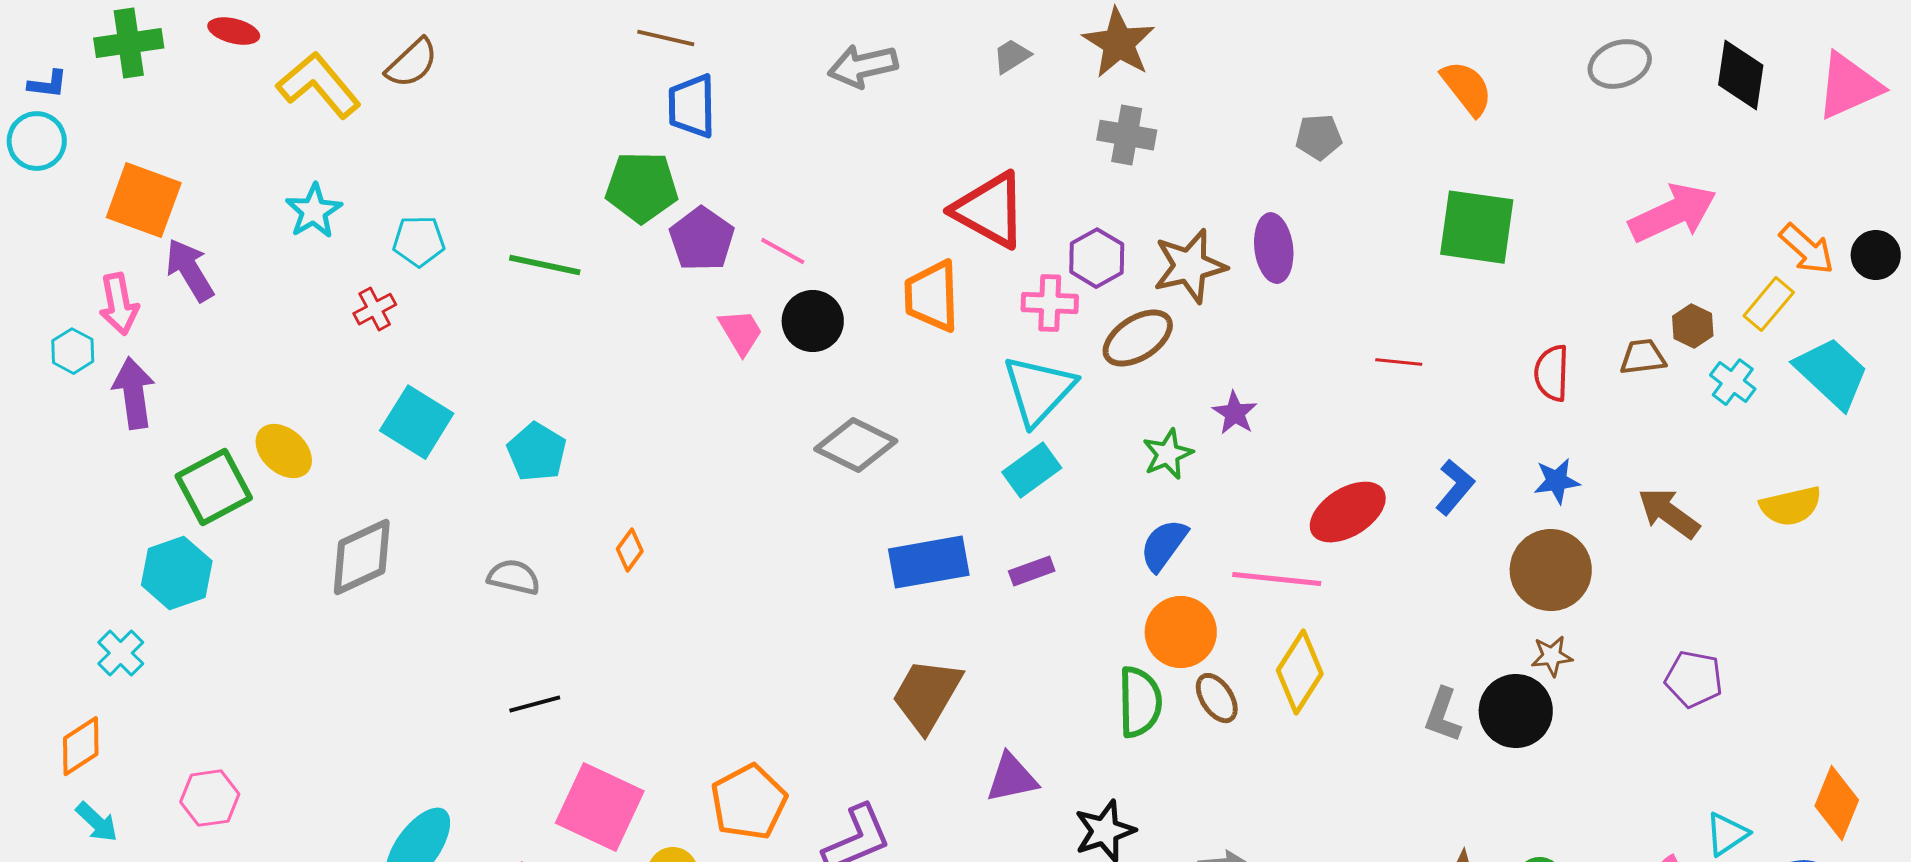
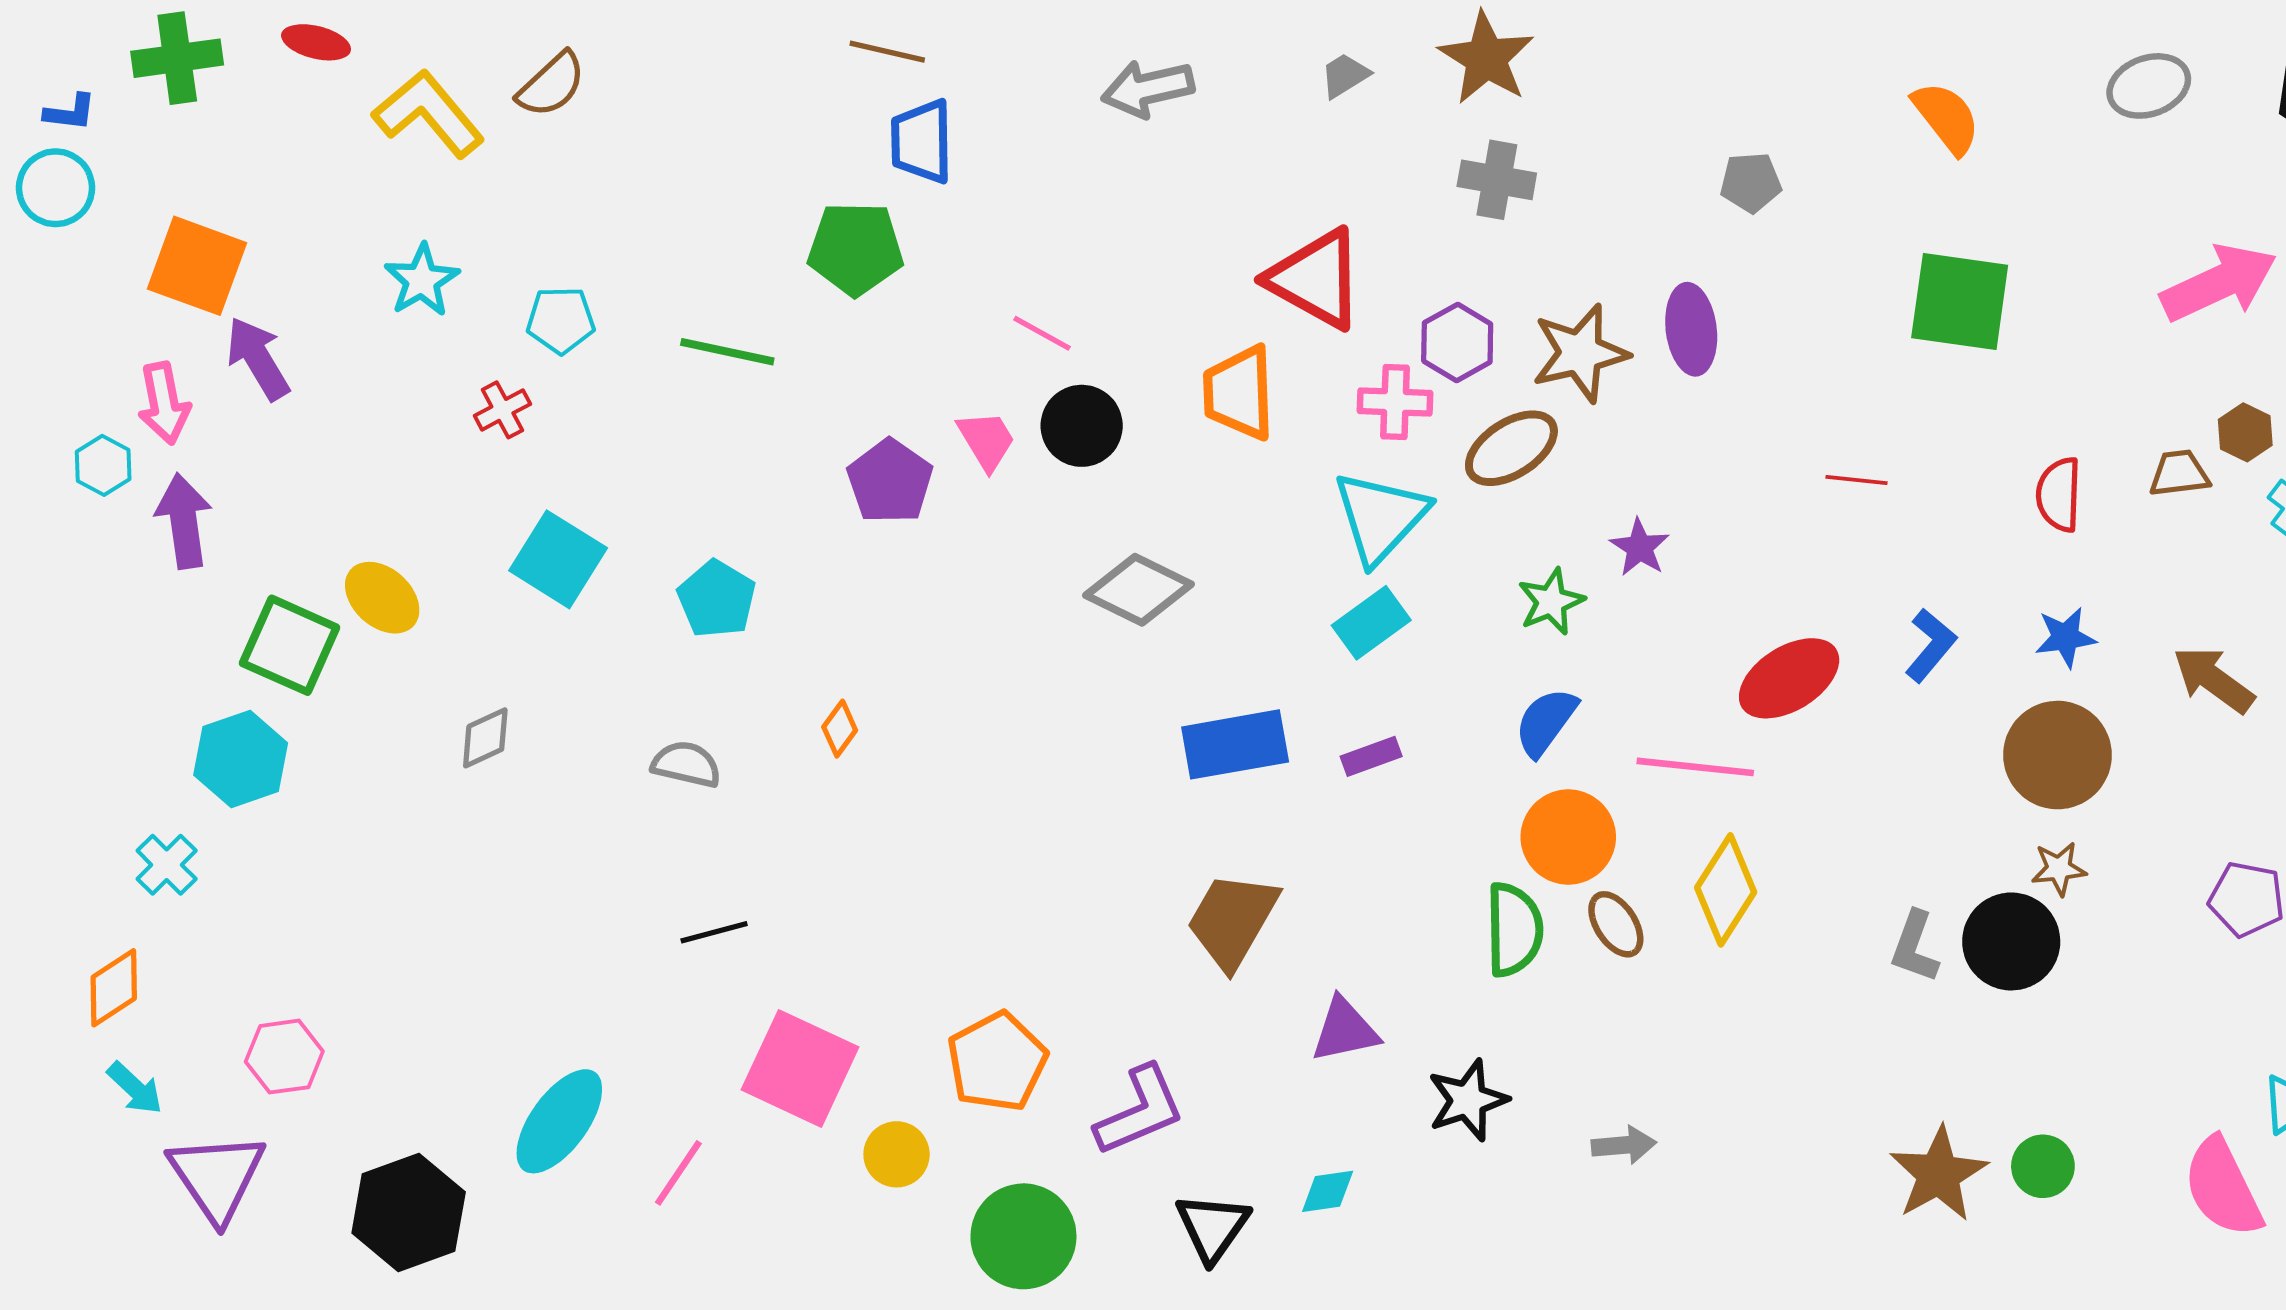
purple pentagon: (702, 239) -> (890, 481), moved
green square: (214, 487) -> (290, 645), turned -38
gray diamond: (362, 557) -> (485, 738), size x0.6

